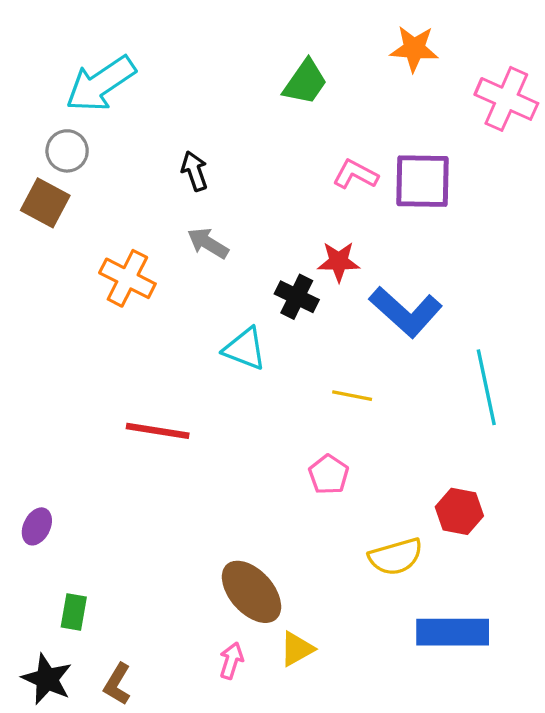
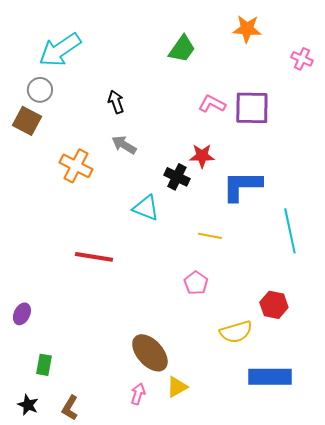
pink cross: (506, 99) -> (302, 59), size x0.6
blue L-shape: (406, 312) -> (242, 186), turned 138
black star: (47, 679) -> (28, 405), size x0.7

